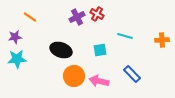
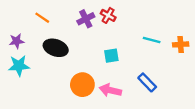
orange line: (30, 17) -> (42, 18), moved
cyan line: (125, 36) -> (152, 40), moved
black ellipse: (61, 50) -> (56, 48), moved

